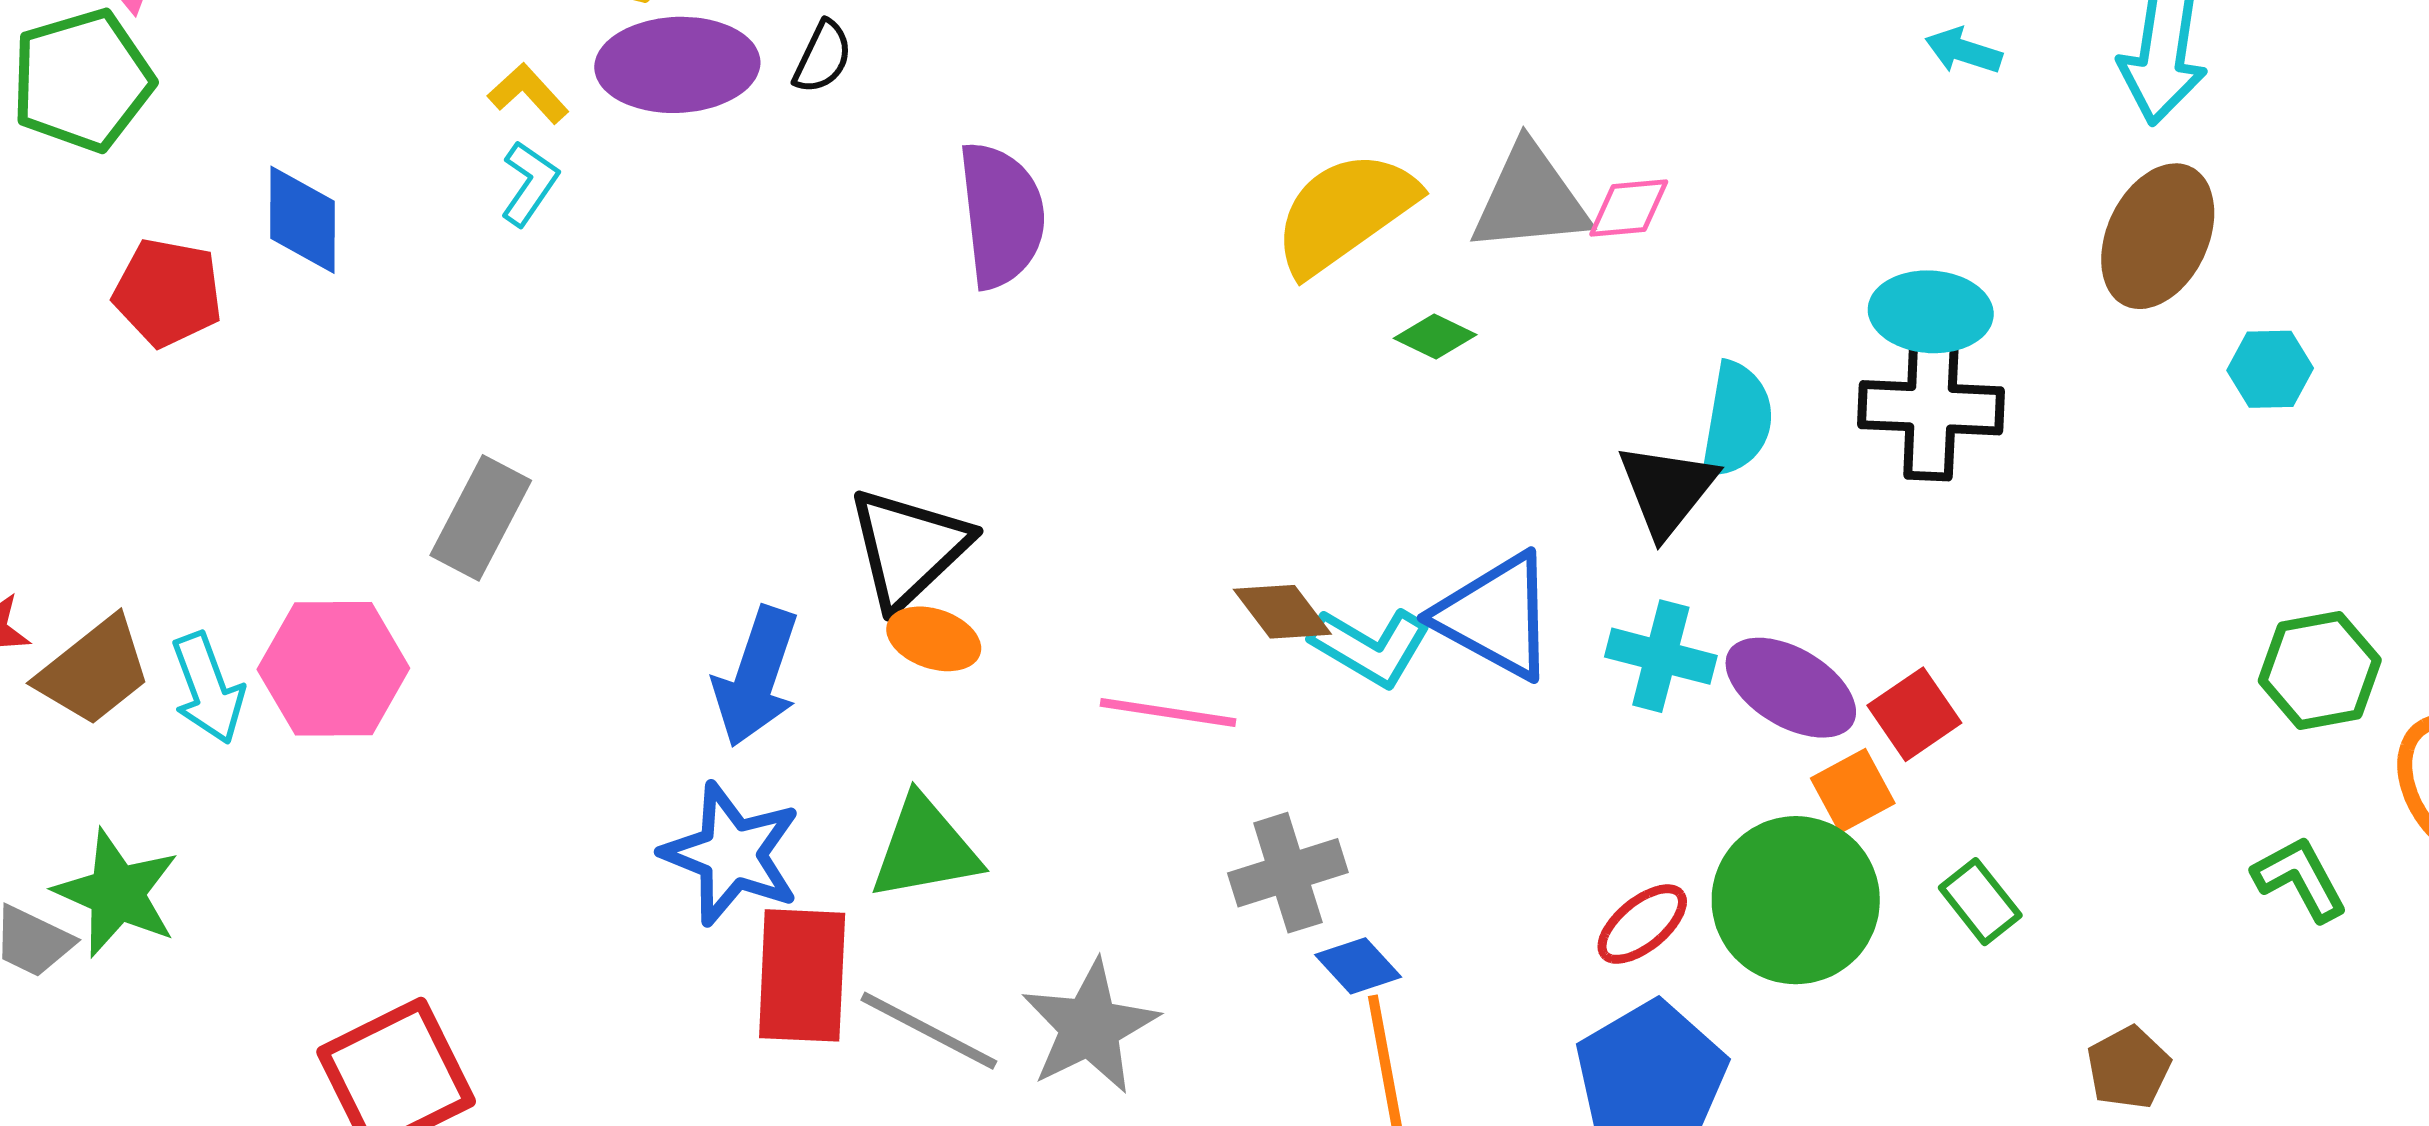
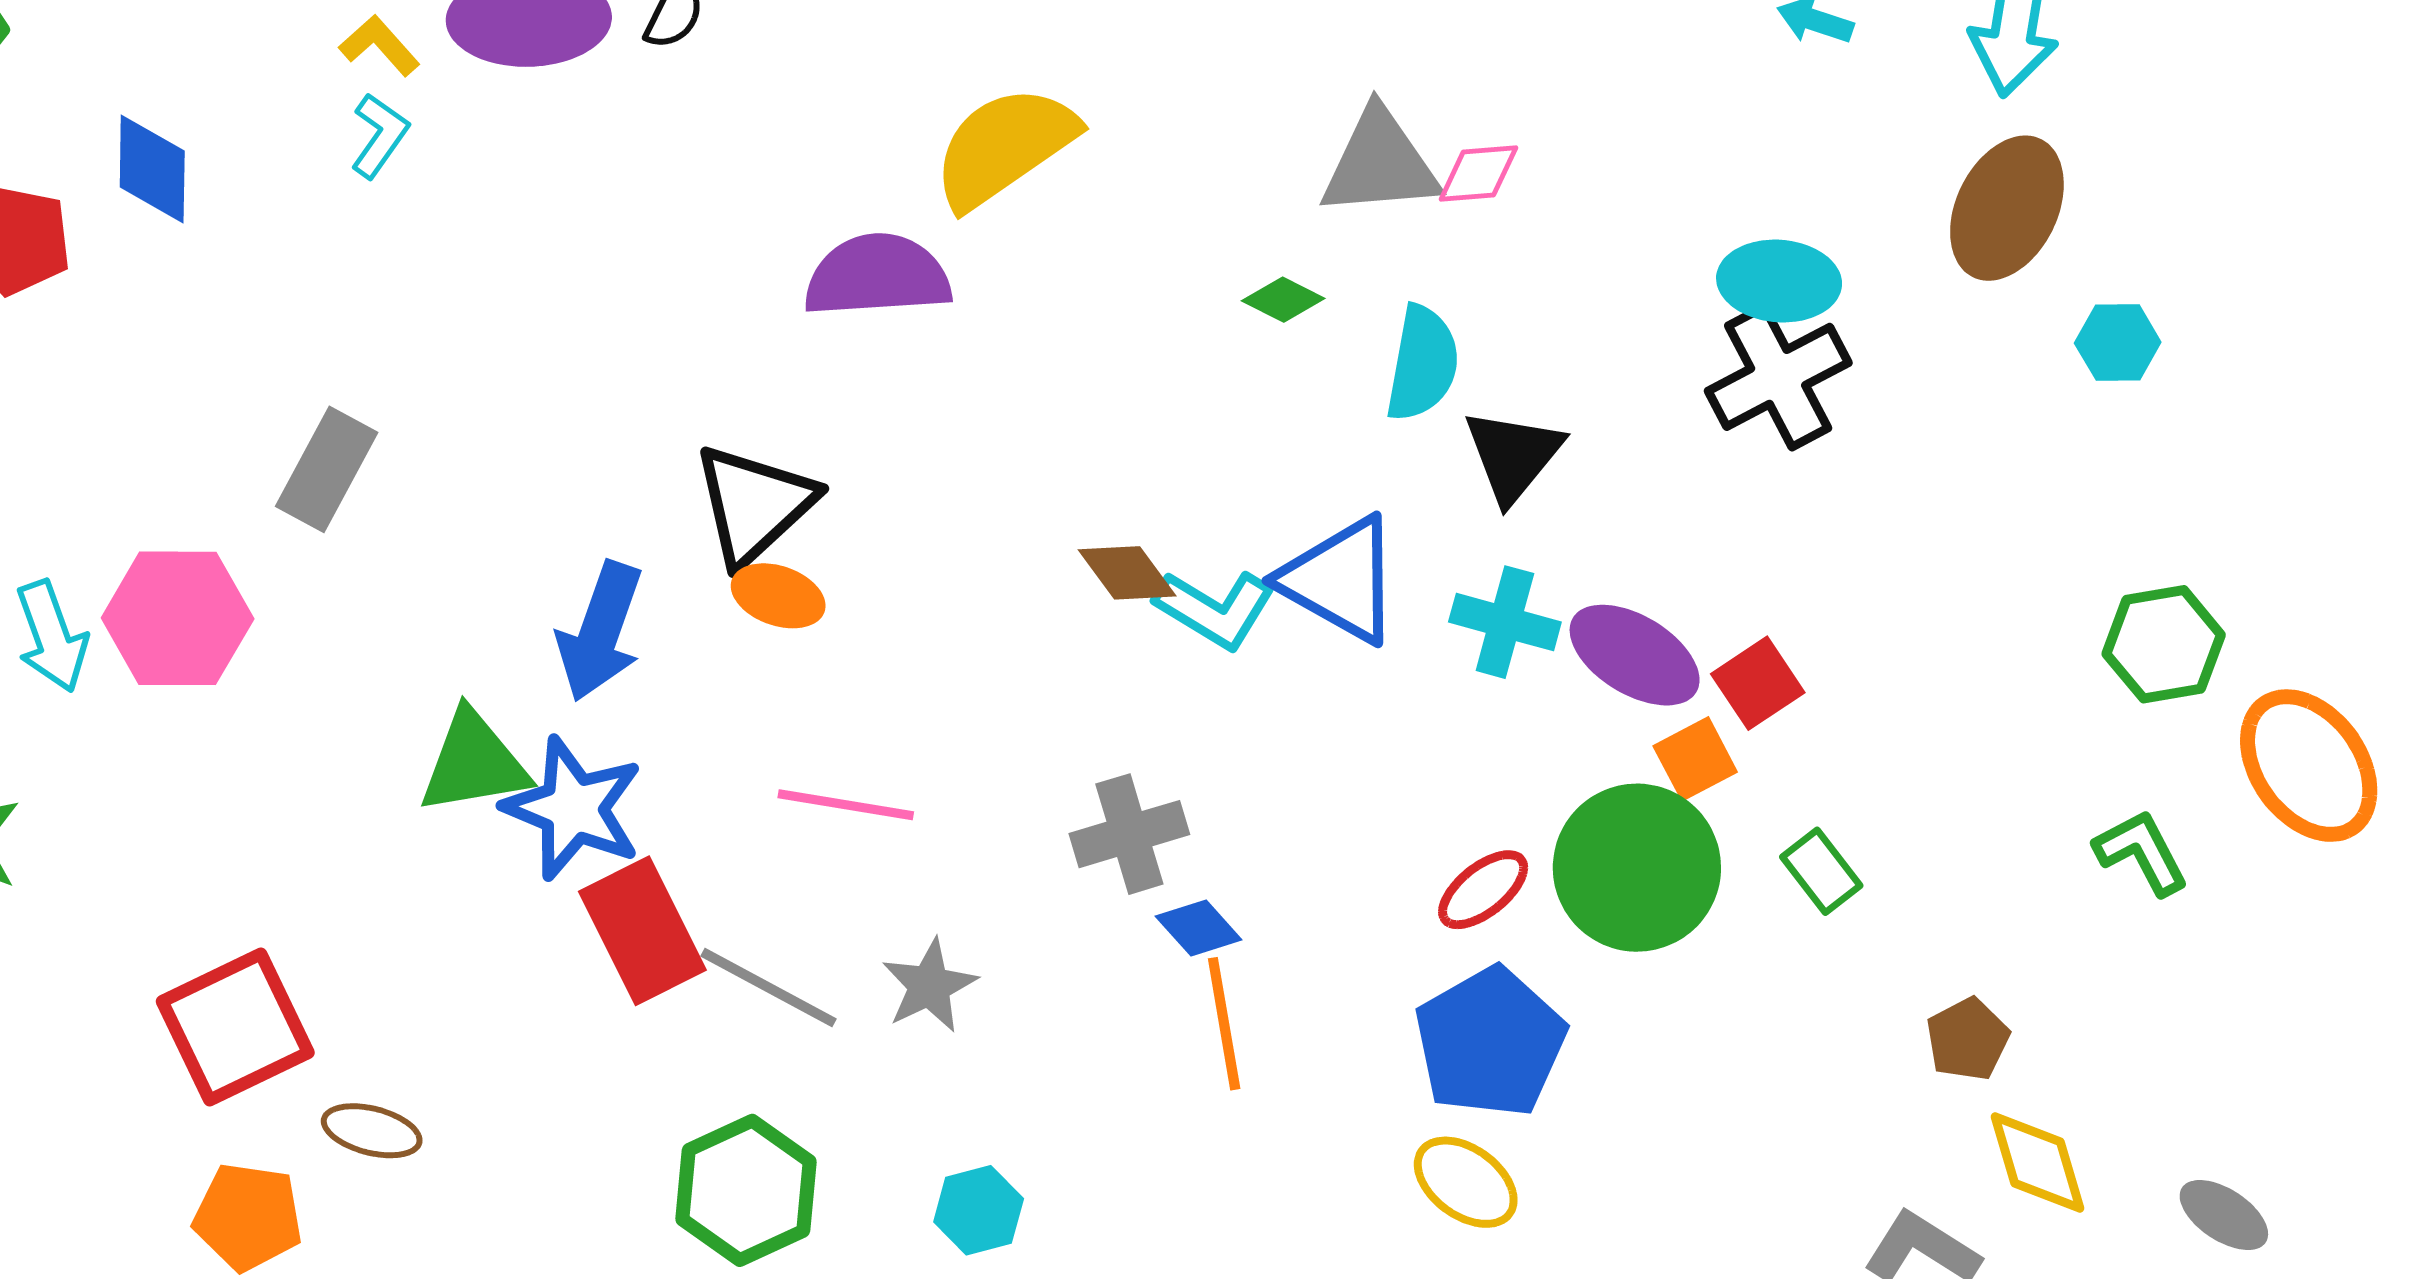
yellow semicircle: (1345, 212) -> (1004, 147), moved
purple semicircle: (1001, 215) -> (877, 276), moved, turned -88
black cross: (1931, 408) -> (1778, 377), turned -31
cyan semicircle: (1737, 420) -> (1422, 363), moved
pink line: (1168, 712) -> (846, 805), moved
green triangle: (925, 849) -> (474, 763), moved
red rectangle: (802, 975) -> (642, 931), turned -30
gray star: (1090, 1027) -> (929, 986), size x0.7

